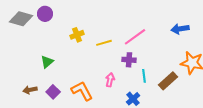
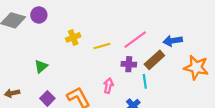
blue arrow: (180, 29) -> (173, 41), moved
brown rectangle: (168, 81) -> (154, 60), moved
brown arrow: (30, 90) -> (12, 93), moved

